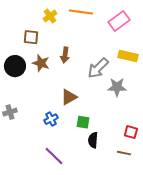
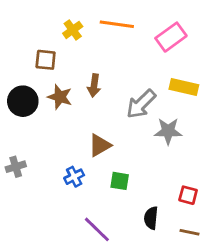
black semicircle: (93, 140) -> (151, 218), moved
brown line: (124, 153) -> (190, 232), moved
purple line: (54, 156) -> (97, 229), moved

